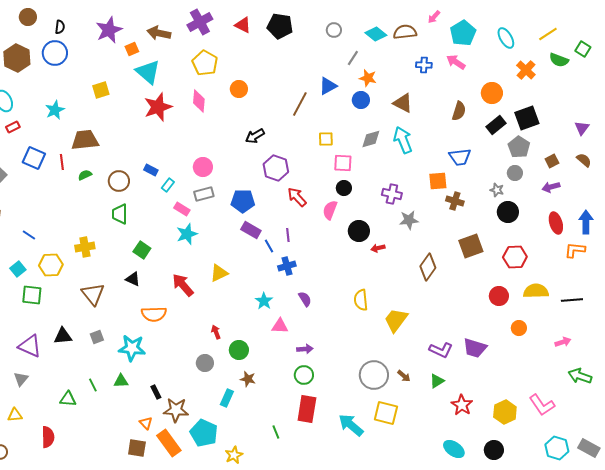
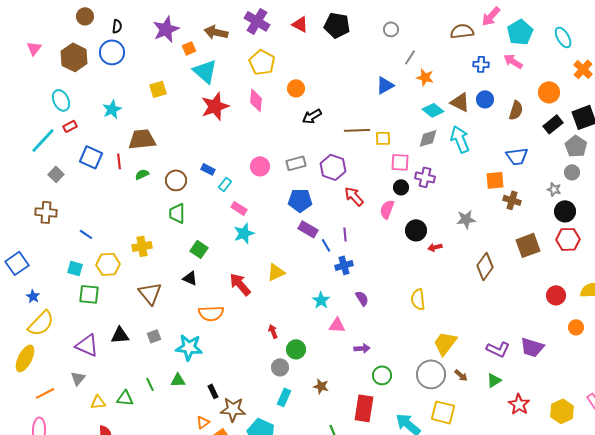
pink arrow: (434, 17) -> (491, 16), size x1.5
purple cross: (200, 22) -> (257, 21), turned -30
cyan diamond: (376, 34) -> (433, 110), moved
blue circle: (361, 100) -> (485, 99), moved
brown line: (300, 104) -> (357, 130), moved, turned 60
black arrow: (255, 136) -> (312, 116), moved
gray rectangle: (204, 194) -> (296, 163), moved
purple cross: (392, 194) -> (425, 177), moved
red hexagon: (515, 257) -> (568, 239), moved
cyan square: (18, 269) -> (75, 268), turned -35
yellow trapezoid: (396, 320) -> (445, 343), moved
gray circle: (205, 363) -> (280, 367), moved
green circle: (304, 375) -> (382, 375), moved
brown star: (248, 379) -> (321, 386), moved
yellow triangle: (15, 415) -> (98, 402), moved
orange triangle: (146, 423) -> (203, 422), turned 40

